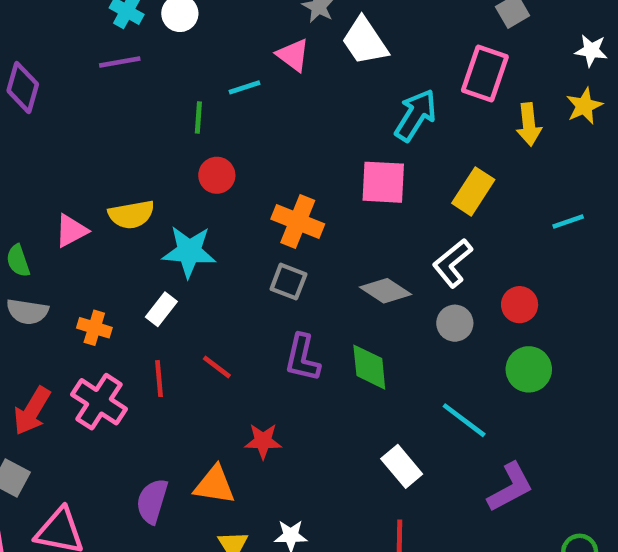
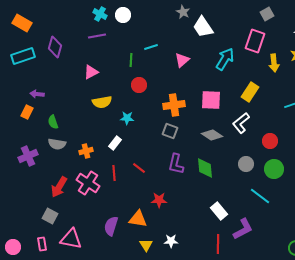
pink triangle: (293, 55) -> (182, 60), moved, turned 42
pink square: (383, 182) -> (211, 100), moved
orange cross: (298, 221) -> (174, 105), turned -30
pink triangle: (71, 231) -> (91, 72), moved
cyan star: (189, 252) -> (127, 118), size x0.6
gray circle: (455, 323) -> (246, 164), moved
orange cross: (94, 328) -> (86, 151), turned -32
cyan line: (464, 420) -> (260, 196), moved
purple L-shape: (510, 487) -> (243, 229), moved

